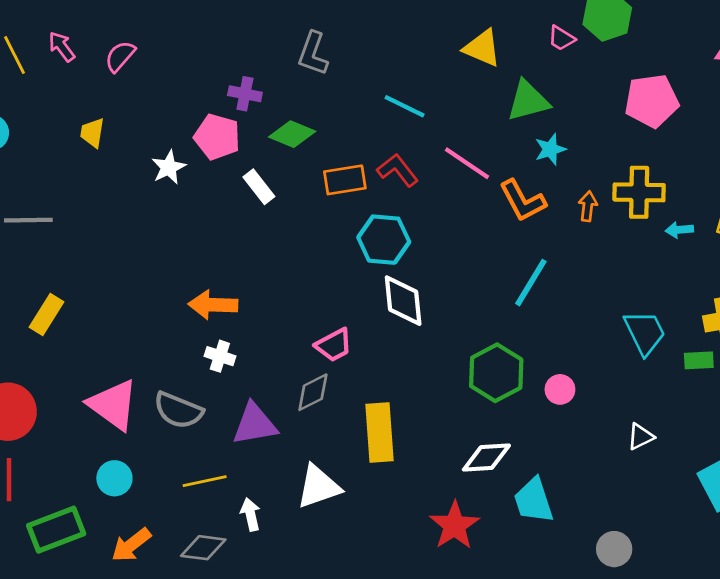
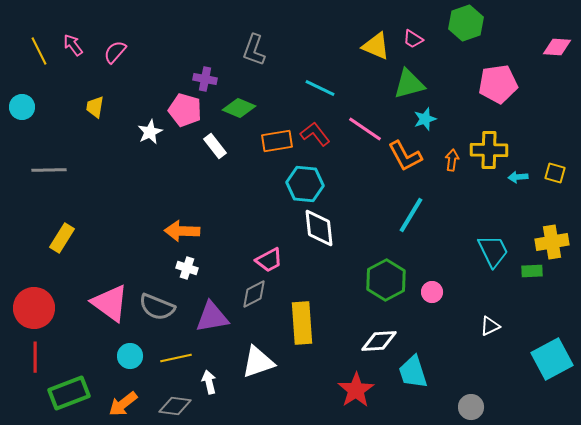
pink trapezoid: (561, 38) -> (413, 39), moved
cyan circle: (114, 478) -> (130, 356), moved

